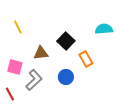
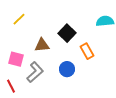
yellow line: (18, 27) -> (19, 19), turned 72

